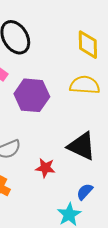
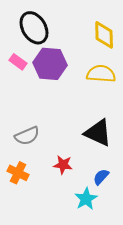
purple hexagon: (32, 95) -> (50, 64), moved
red star: (45, 168) -> (63, 165), moved

